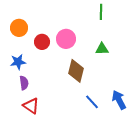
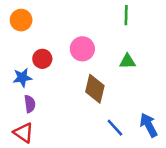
orange circle: (19, 28) -> (21, 20), moved
red circle: (42, 42) -> (42, 59), moved
red triangle: (31, 106) -> (24, 133), moved

